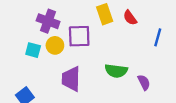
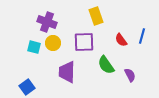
red semicircle: (130, 18) -> (121, 40), moved
purple square: (79, 36) -> (84, 42), moved
green semicircle: (116, 71) -> (106, 65), turned 48

